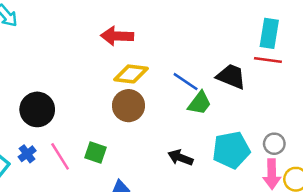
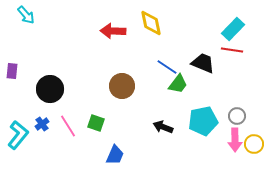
cyan rectangle: (269, 33) -> (233, 29), turned 35
yellow diamond: (131, 74) -> (151, 23), moved, turned 72

